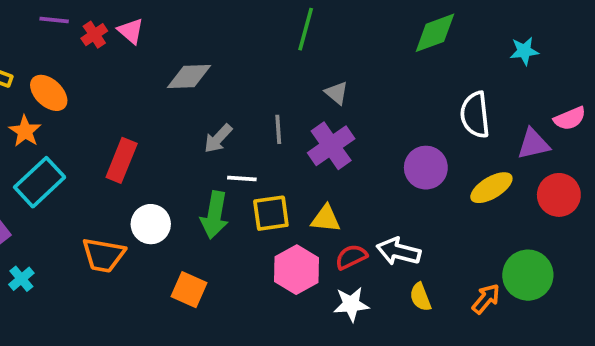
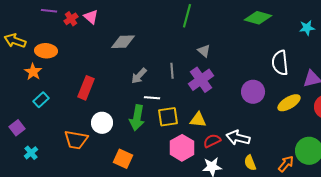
green diamond: (435, 33) -> (258, 18), turned 36
orange ellipse: (49, 93) -> (46, 51), turned -40
cyan rectangle: (40, 182) -> (41, 100), size x0.6

